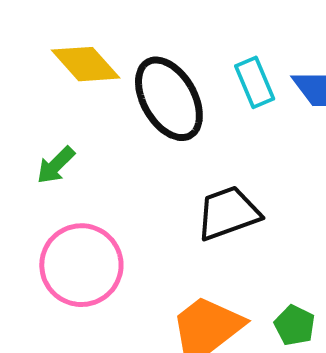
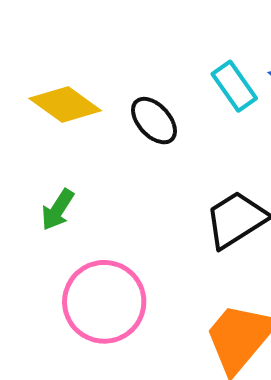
black ellipse: (169, 99) -> (154, 121), size x0.6

